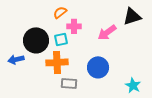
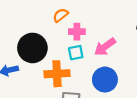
pink arrow: (107, 32) -> (105, 47), moved
cyan square: (61, 39) -> (76, 53), moved

